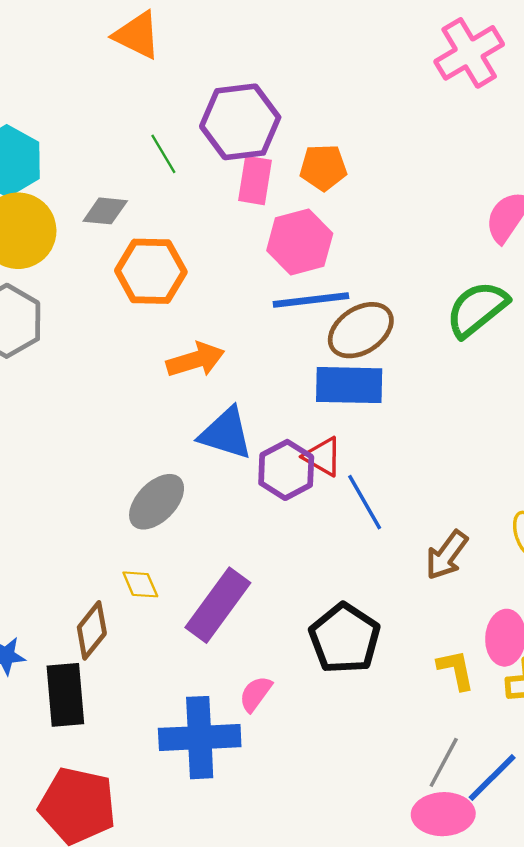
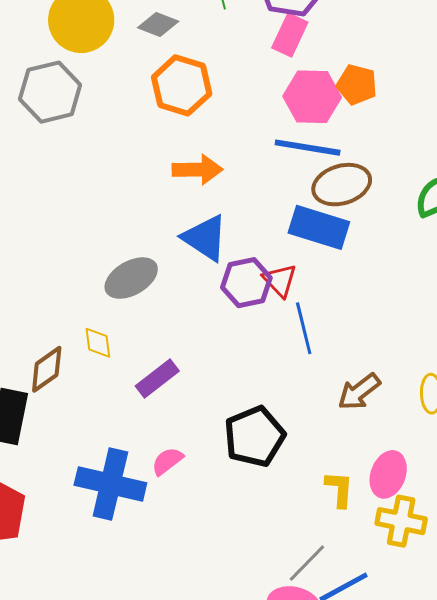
orange pentagon: (323, 167) -> (357, 85), moved
purple rectangle: (218, 605) -> (157, 378), size x0.7

